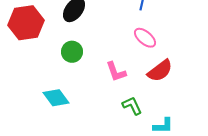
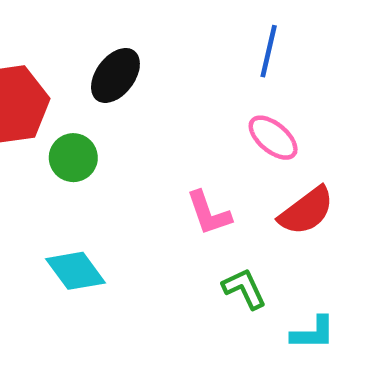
green circle: (72, 52) -> (73, 158), moved

